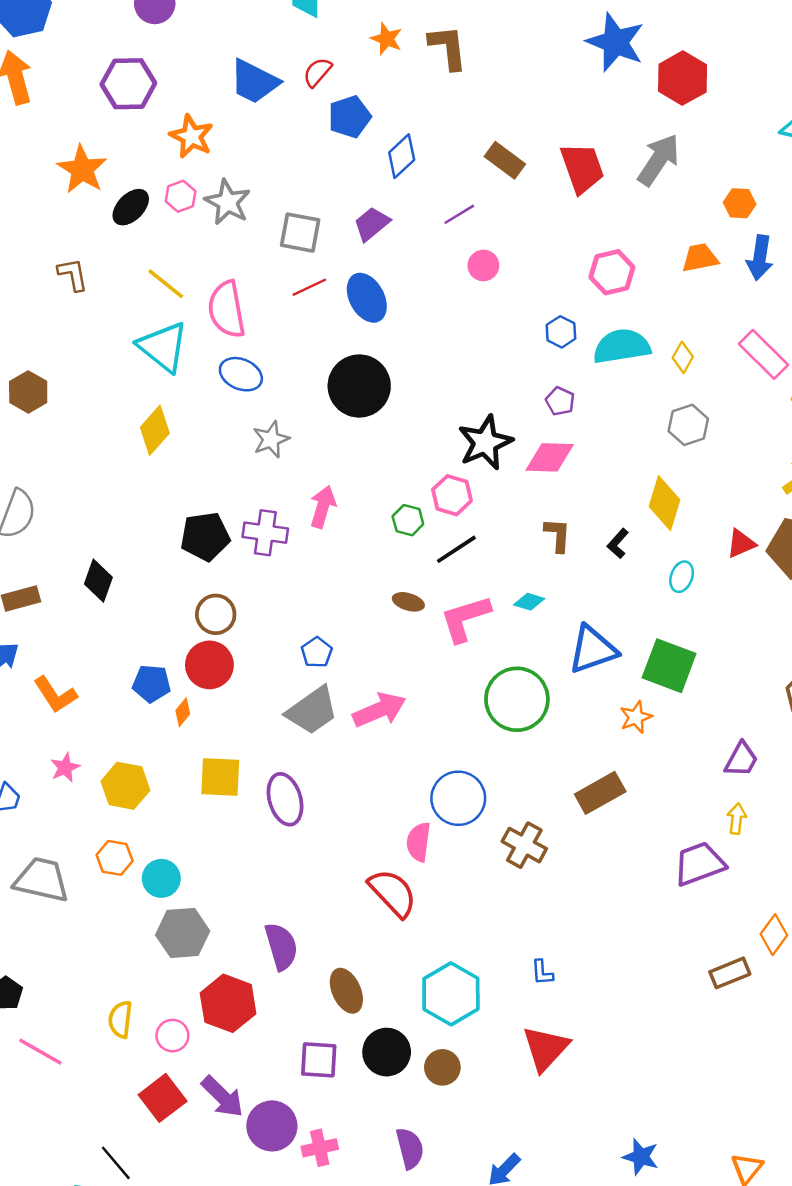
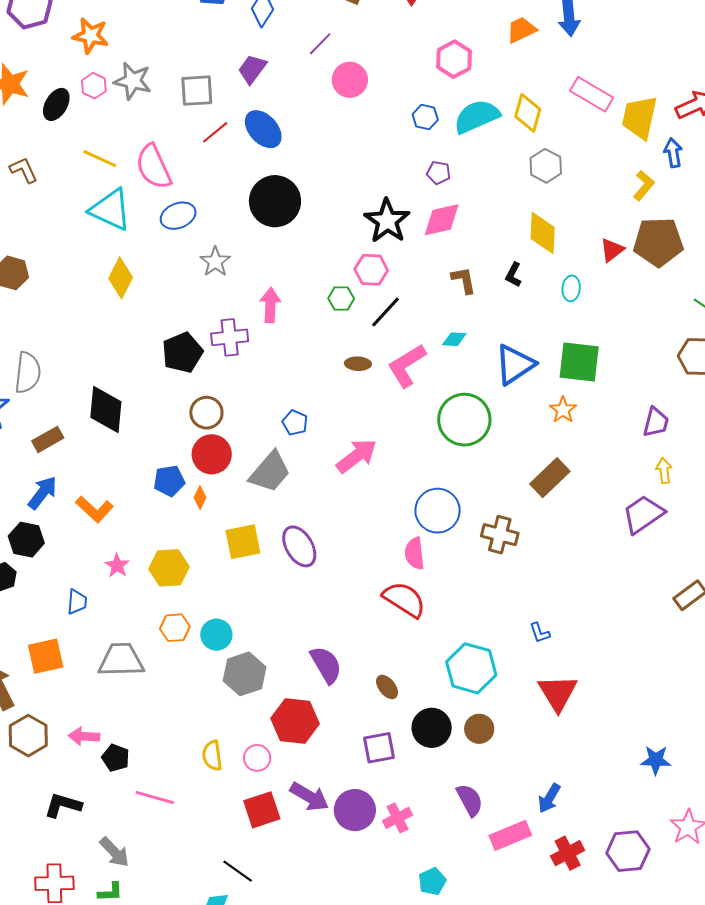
pink circle: (483, 265) -> (350, 80), size x1.4
yellow diamond: (683, 357) -> (528, 113), size x1.5
blue ellipse: (241, 374) -> (178, 216), turned -32
black diamond: (98, 581) -> (106, 409), size x1.4
gray trapezoid: (312, 711) -> (270, 472), moved
brown ellipse: (346, 991) -> (387, 687), size x0.7
red square: (163, 1098) -> (262, 810), turned 33

